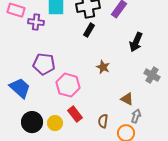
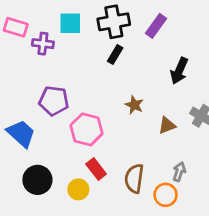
brown triangle: (127, 99) -> (167, 125), moved, turned -48
brown semicircle: (103, 121) -> (134, 179), size x1.5
yellow circle: (55, 123) -> (78, 189), moved

